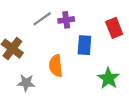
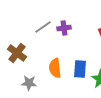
blue rectangle: (84, 45) -> (80, 69), moved

